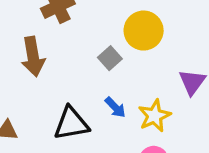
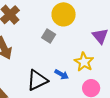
blue arrow: (115, 107) -> (62, 74), moved

